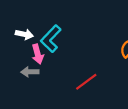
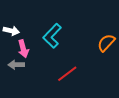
cyan L-shape: (51, 39) -> (52, 36), moved

